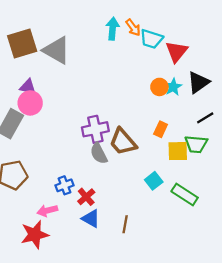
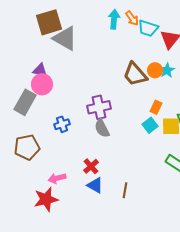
brown square: (22, 43) -> (49, 22), moved
brown trapezoid: (123, 142) -> (135, 74), moved
cyan square: (154, 181) -> (150, 125), moved
blue cross: (64, 185) -> (62, 124), moved

